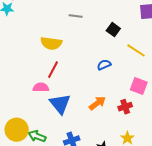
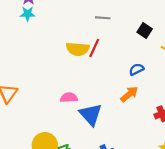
red line: (53, 70) -> (94, 48), moved
orange arrow: (97, 103) -> (129, 94), moved

